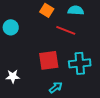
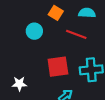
cyan circle: (11, 27) -> (34, 31), moved

